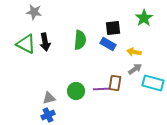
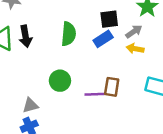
blue rectangle: (108, 44) -> (103, 39), turned -63
gray arrow: (135, 69) -> (134, 31), moved
green circle: (76, 91) -> (60, 81), moved

